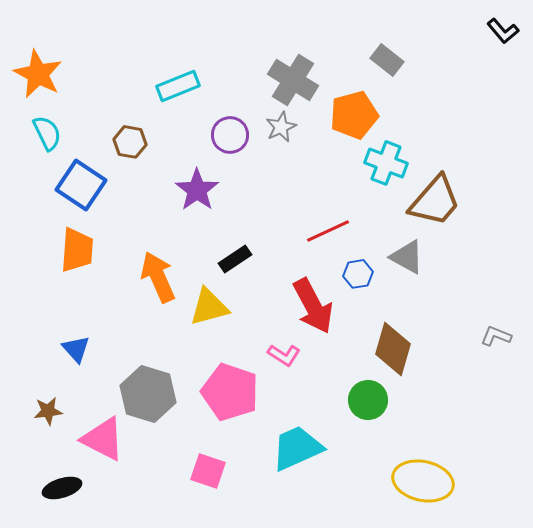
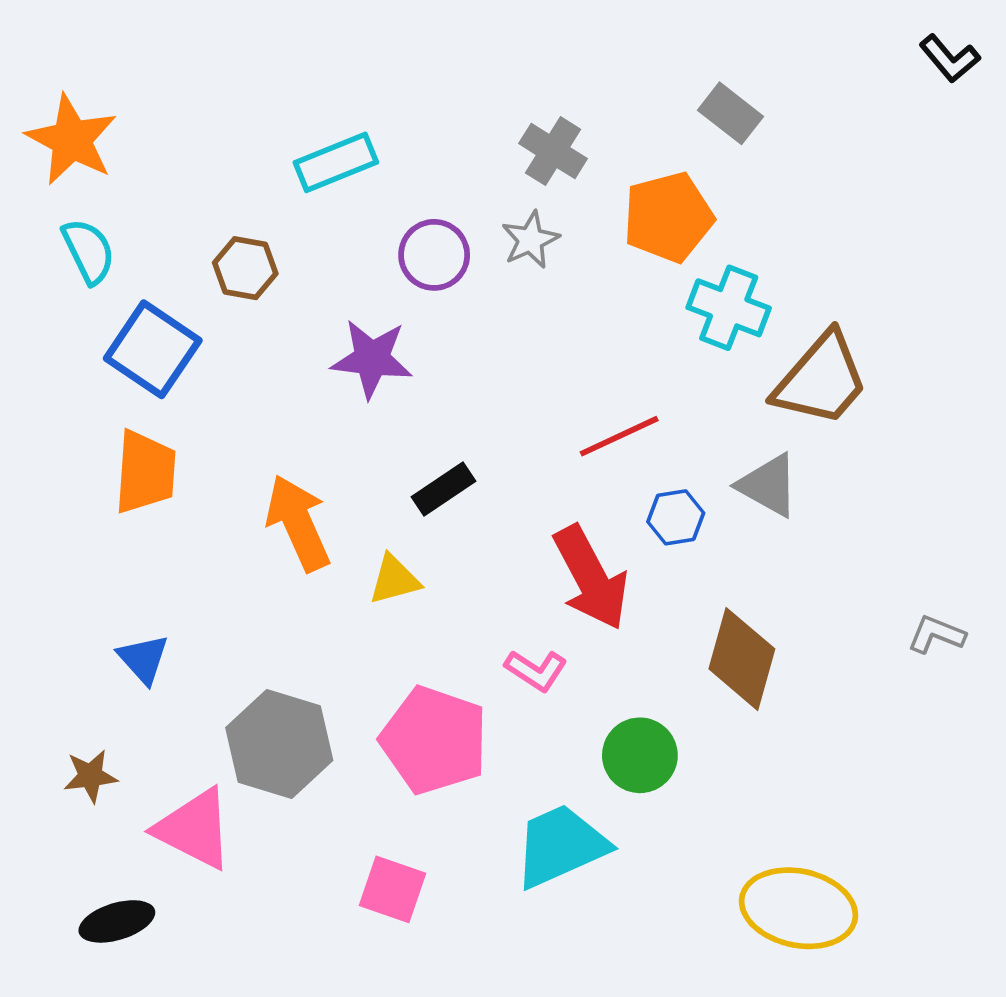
gray cross: (293, 80) -> (553, 151), size x0.7
purple star: (197, 190) -> (372, 359), turned -30
yellow triangle: (209, 307) -> (394, 580), size x0.7
green circle: (368, 400) -> (640, 755), moved

